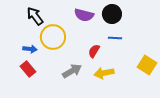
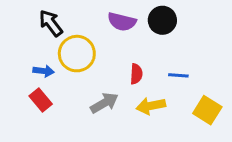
blue line: (115, 38) -> (178, 75), moved
red semicircle: (94, 51) -> (136, 74), turned 152
yellow square: (147, 65) -> (207, 110), moved

